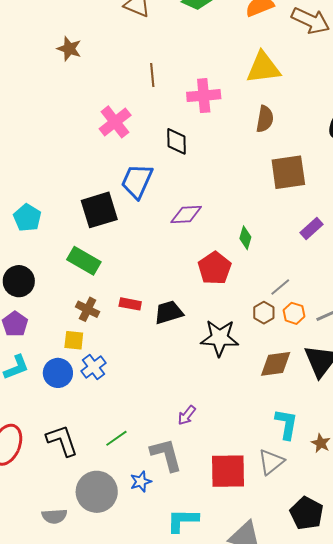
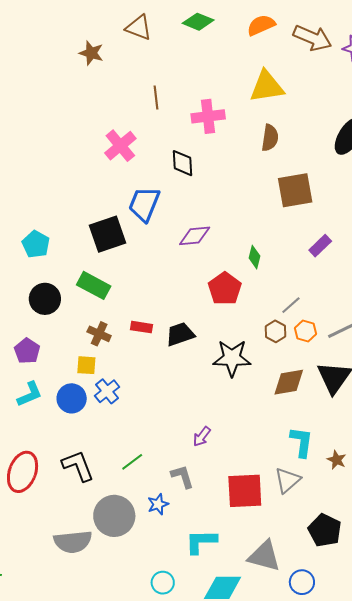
brown star: (69, 49) -> (91, 53), moved
black circle: (19, 281) -> (45, 299), moved
gray L-shape: (166, 455) -> (183, 477), size x0.7
gray semicircle: (54, 516) -> (73, 542), size x1.5

